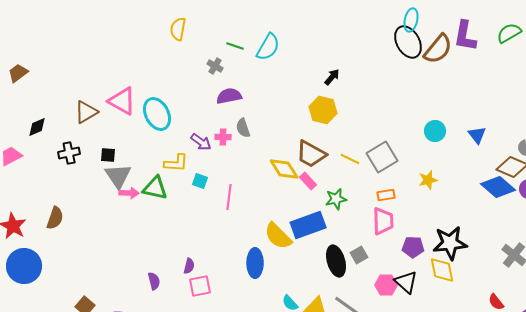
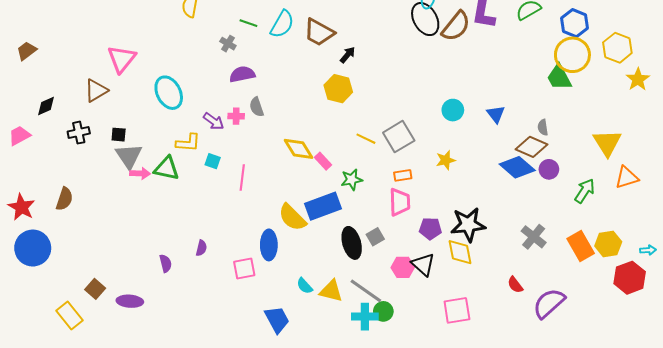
pink triangle: (122, 101) -> (122, 59), moved, turned 40
brown trapezoid: (311, 154) -> (319, 32), moved
pink square: (200, 286) -> (244, 268), moved

